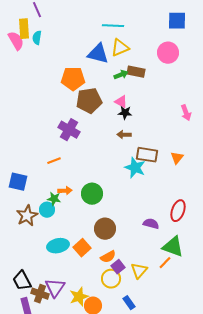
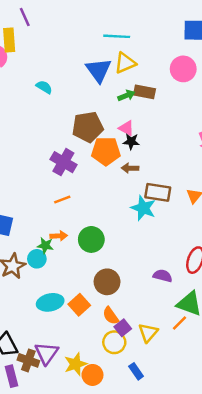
cyan semicircle: (37, 38) -> (44, 87), moved, turned 112
blue triangle: (98, 54) -> (99, 70), turned 40
orange pentagon: (73, 79) -> (106, 151), moved
orange line: (54, 161) -> (62, 200), moved
orange semicircle: (108, 257) -> (111, 316), turned 84

